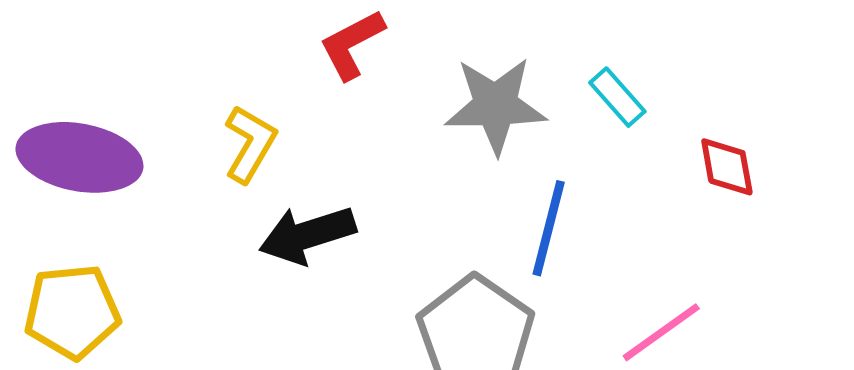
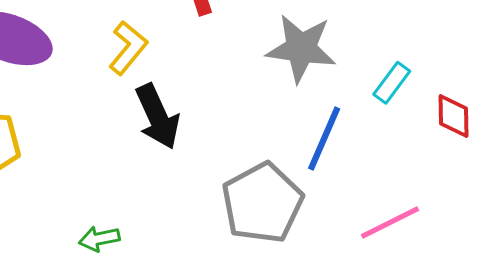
cyan rectangle: (617, 97) -> (392, 83), moved, turned 69
black arrow: (307, 235) -> (157, 116), turned -106

